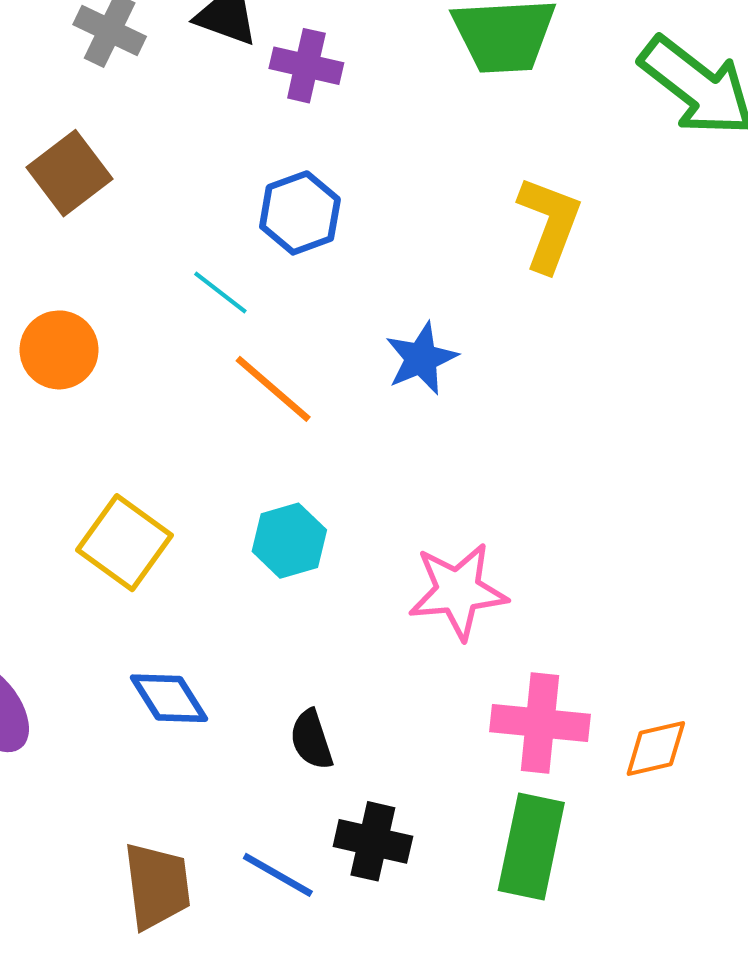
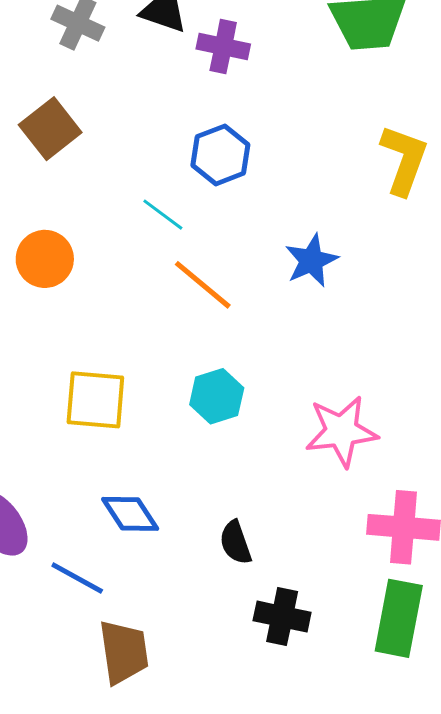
yellow square: (124, 543) -> (95, 400), turned -30
blue line: (278, 875) -> (77, 578), moved

